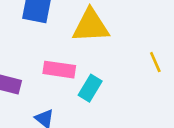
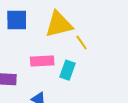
yellow line: (155, 62) -> (82, 43), moved

